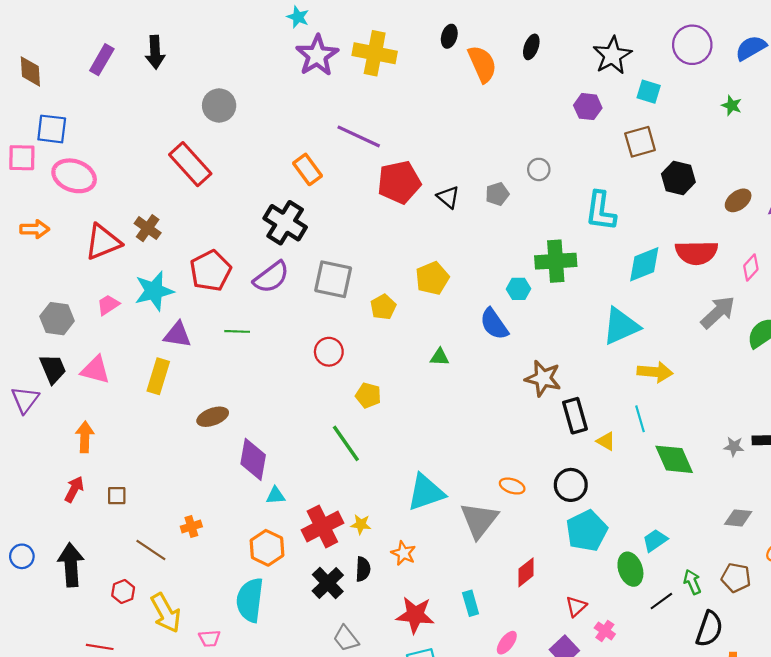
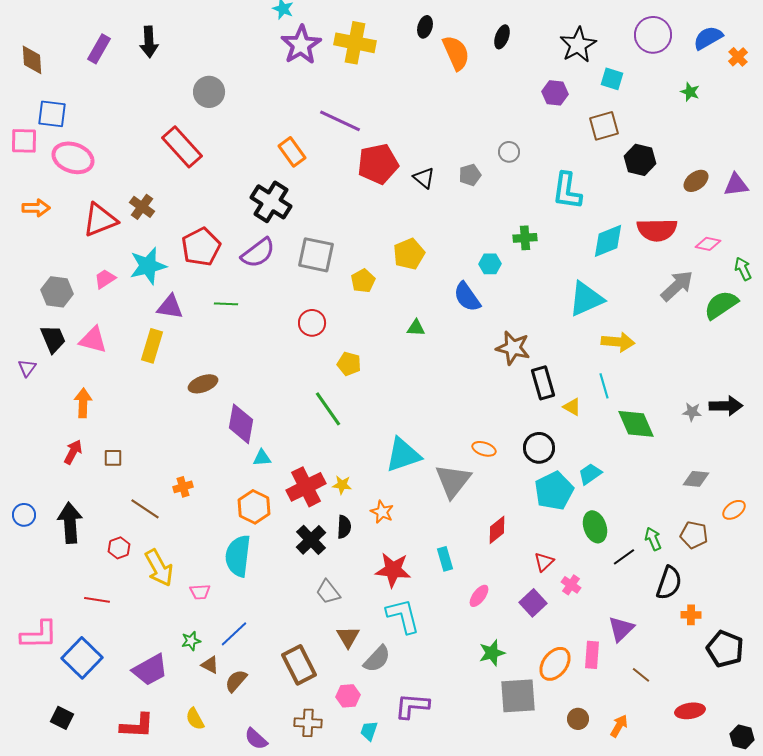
green cross: (556, 261) -> (525, 238), size x0.6
pink diamond: (751, 268) -> (708, 244), turned 60
purple triangle: (25, 400) -> (27, 368), size x0.7
cyan trapezoid: (655, 540) -> (590, 474), moved

